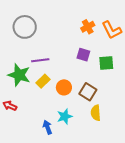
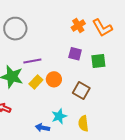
orange circle: (64, 87) -> (54, 79), moved
yellow semicircle: (96, 113) -> (83, 123), moved
blue arrow: (47, 127) -> (42, 128), turned -56

